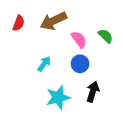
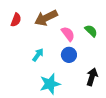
black arrow: (93, 92) -> (92, 77), moved

